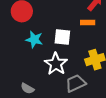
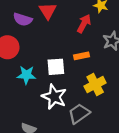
orange rectangle: (88, 22) -> (82, 56), moved

